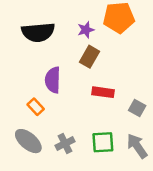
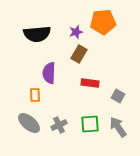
orange rectangle: (36, 107) -> (35, 95), turned 40

